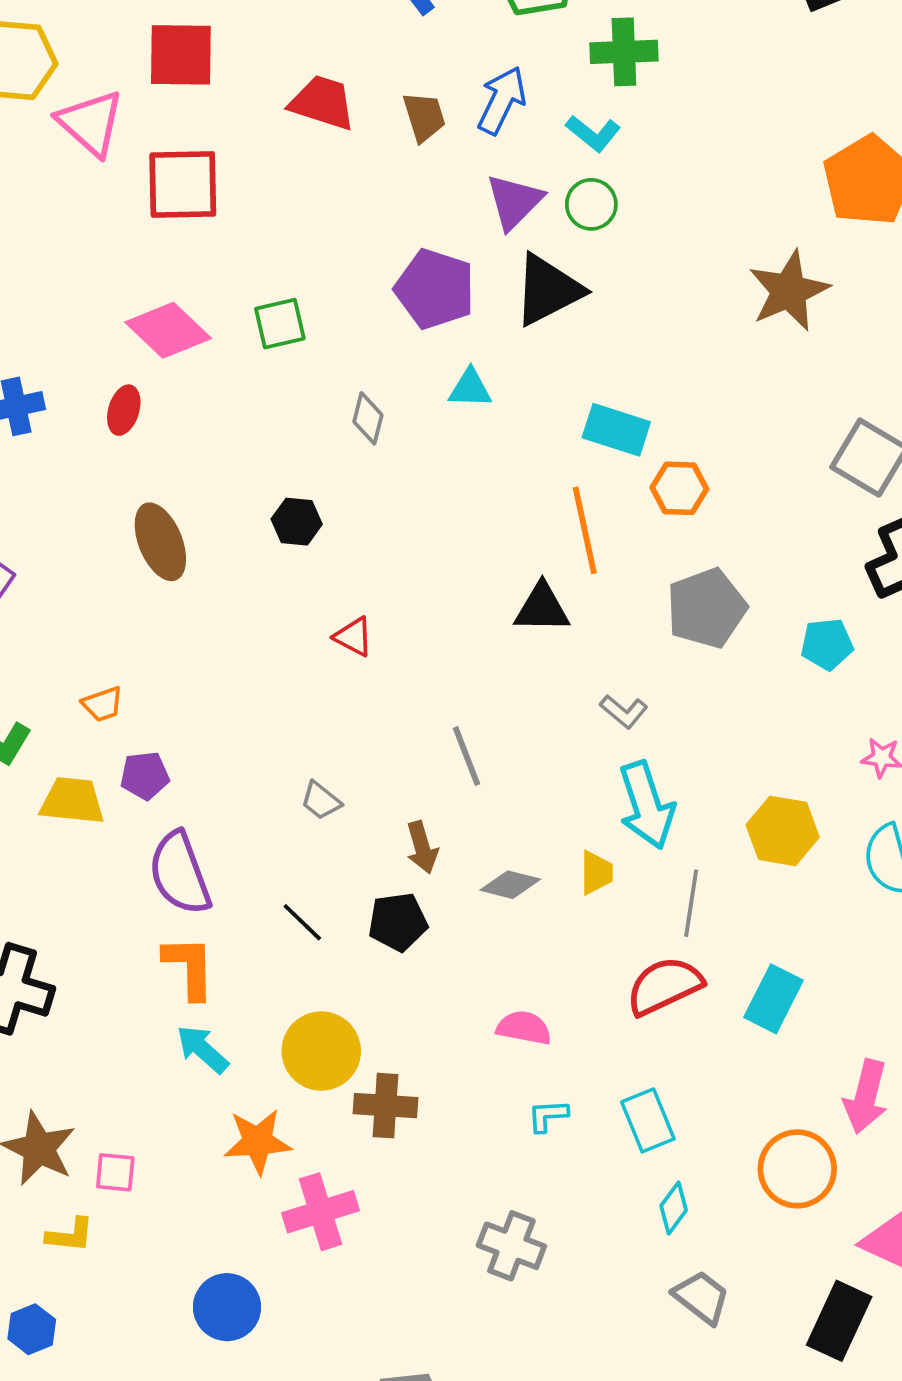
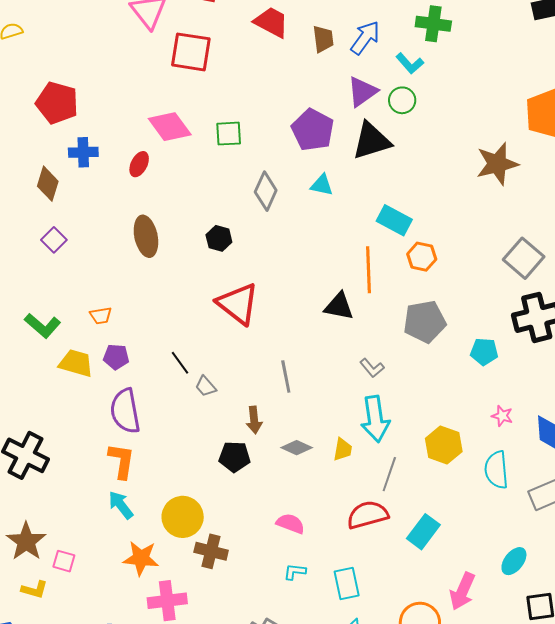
gray diamond: (368, 418) -> (266, 191), size x1.4
red triangle: (354, 637) -> (238, 304), size x2.0
black line: (302, 922) -> (180, 363), moved

